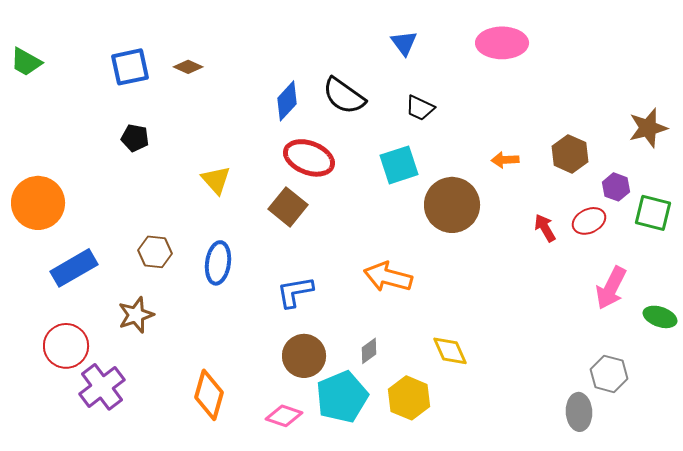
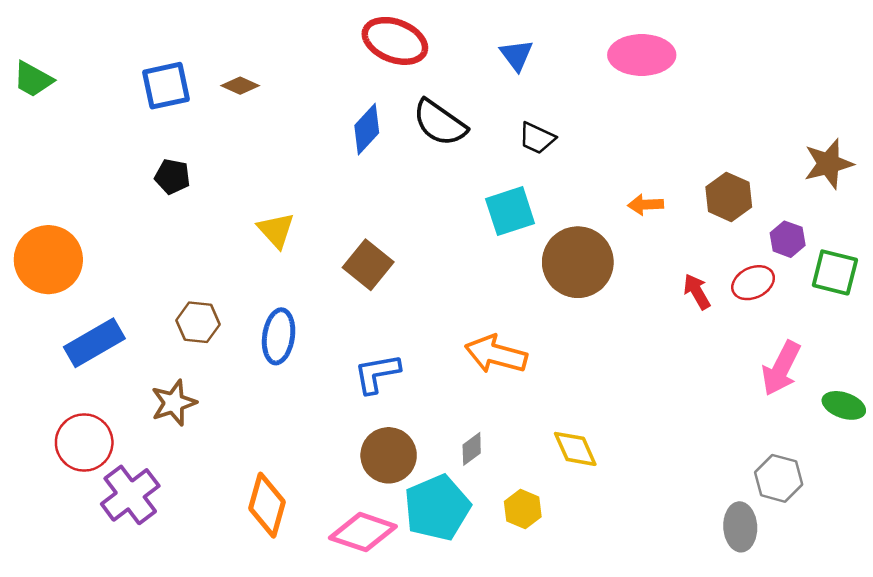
red ellipse: (309, 158) -> (395, 41), moved
yellow hexagon: (409, 398) -> (523, 509), size x0.7
pink diamond: (284, 416) -> (363, 532), size x1.4

